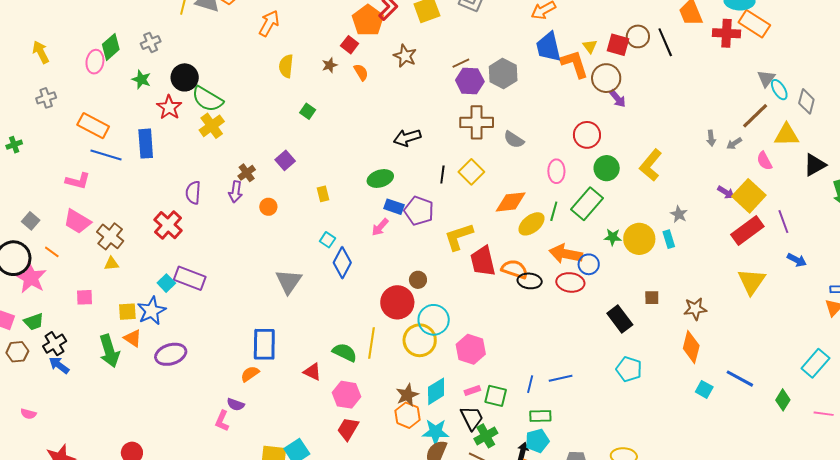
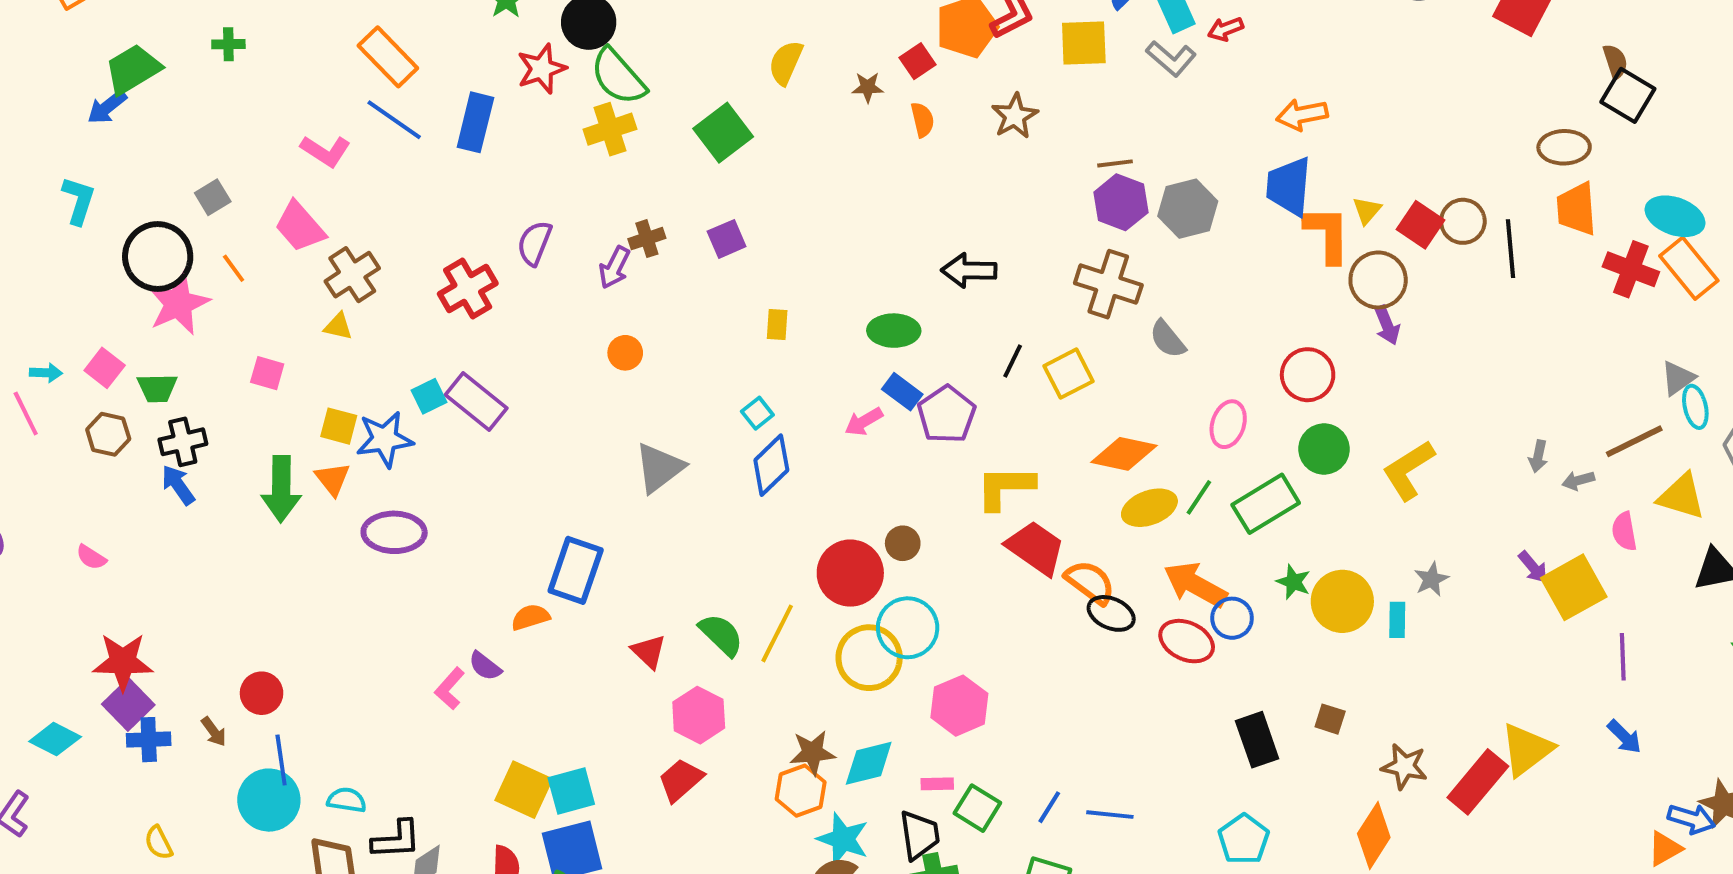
green square: (308, 111) -> (723, 133), moved, size x1.8
orange circle: (268, 207) -> (625, 353), moved
red rectangle: (747, 230) -> (1478, 782), moved, turned -32
red trapezoid: (483, 261) -> (1036, 548), turned 120

